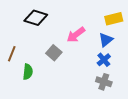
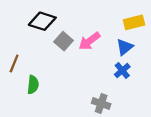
gray square: (54, 53) -> (64, 41), moved
gray cross: (104, 82) -> (101, 103), moved

